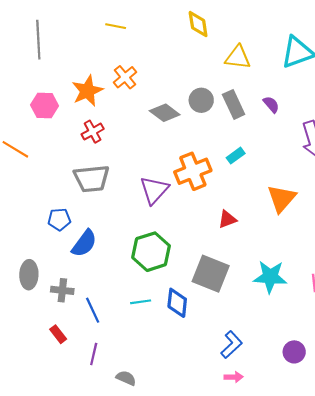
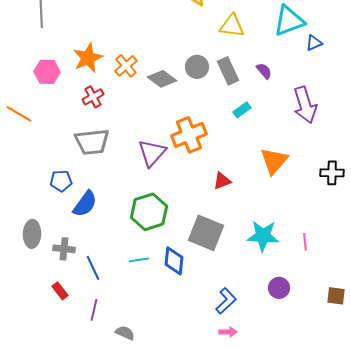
orange cross: (125, 77) -> (126, 66), moved
cyan rectangle: (236, 156) -> (242, 110), moved
purple circle: (294, 352) -> (279, 288), moved

